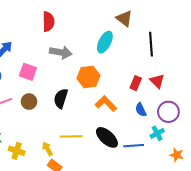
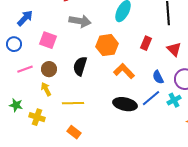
red rectangle: (136, 83) -> (146, 43), moved
yellow line: (71, 136) -> (73, 103), moved
black ellipse: (107, 137) -> (125, 104), turned -30
blue line: (134, 146) -> (151, 98), moved, turned -36
yellow arrow: (47, 149) -> (46, 89), moved

